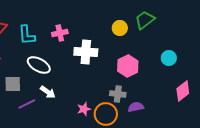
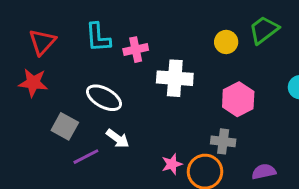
cyan L-shape: (27, 35) -> (98, 37), moved
gray square: (13, 84) -> (65, 126), turned 30
purple semicircle: (136, 107) -> (264, 172), moved

